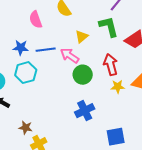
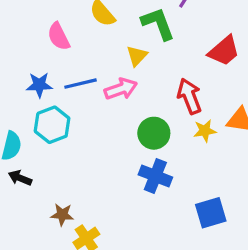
green L-shape: (109, 27) -> (158, 24), moved
pink arrow: (70, 56) -> (121, 89), turned 132
green circle: (83, 75) -> (154, 133), moved
blue cross: (85, 111) -> (155, 176), turned -36

